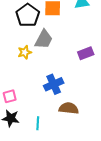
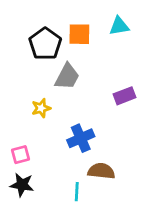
yellow star: (25, 52) -> (41, 108), moved
cyan line: (38, 123) -> (77, 192), moved

